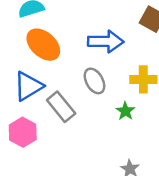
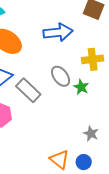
gray ellipse: (94, 81) -> (61, 76), moved

